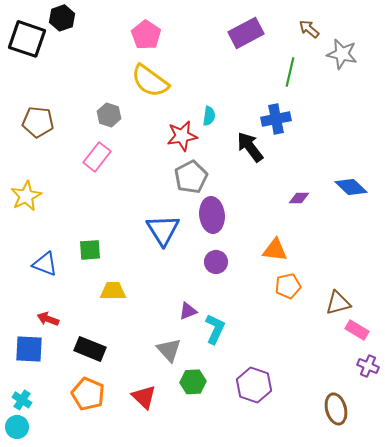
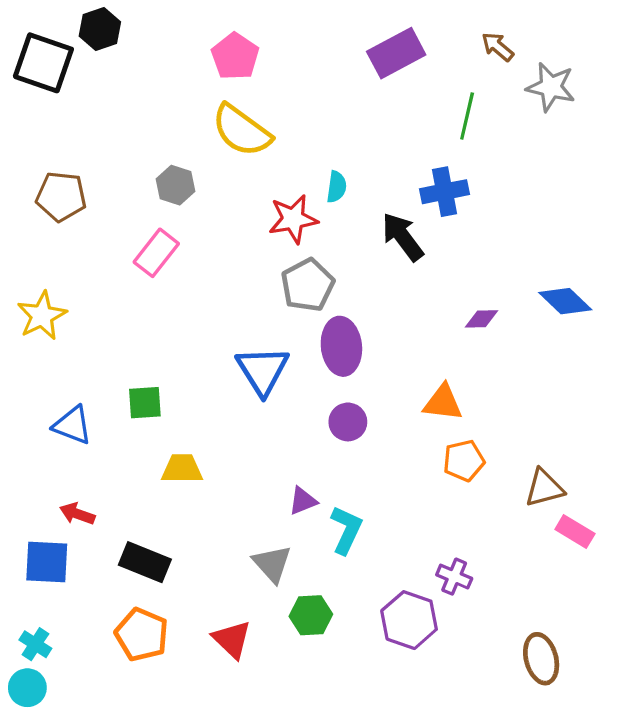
purple cross: (368, 366) -> (454, 577), moved

